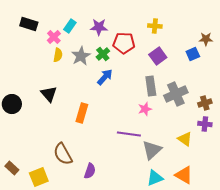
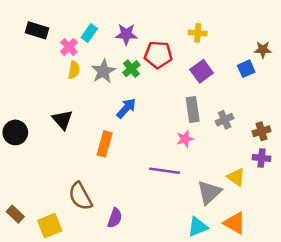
blue arrow: (105, 77) -> (126, 108), moved
gray cross: (176, 94) -> (225, 120), size x0.6
gray triangle: (152, 150) -> (209, 192), moved

